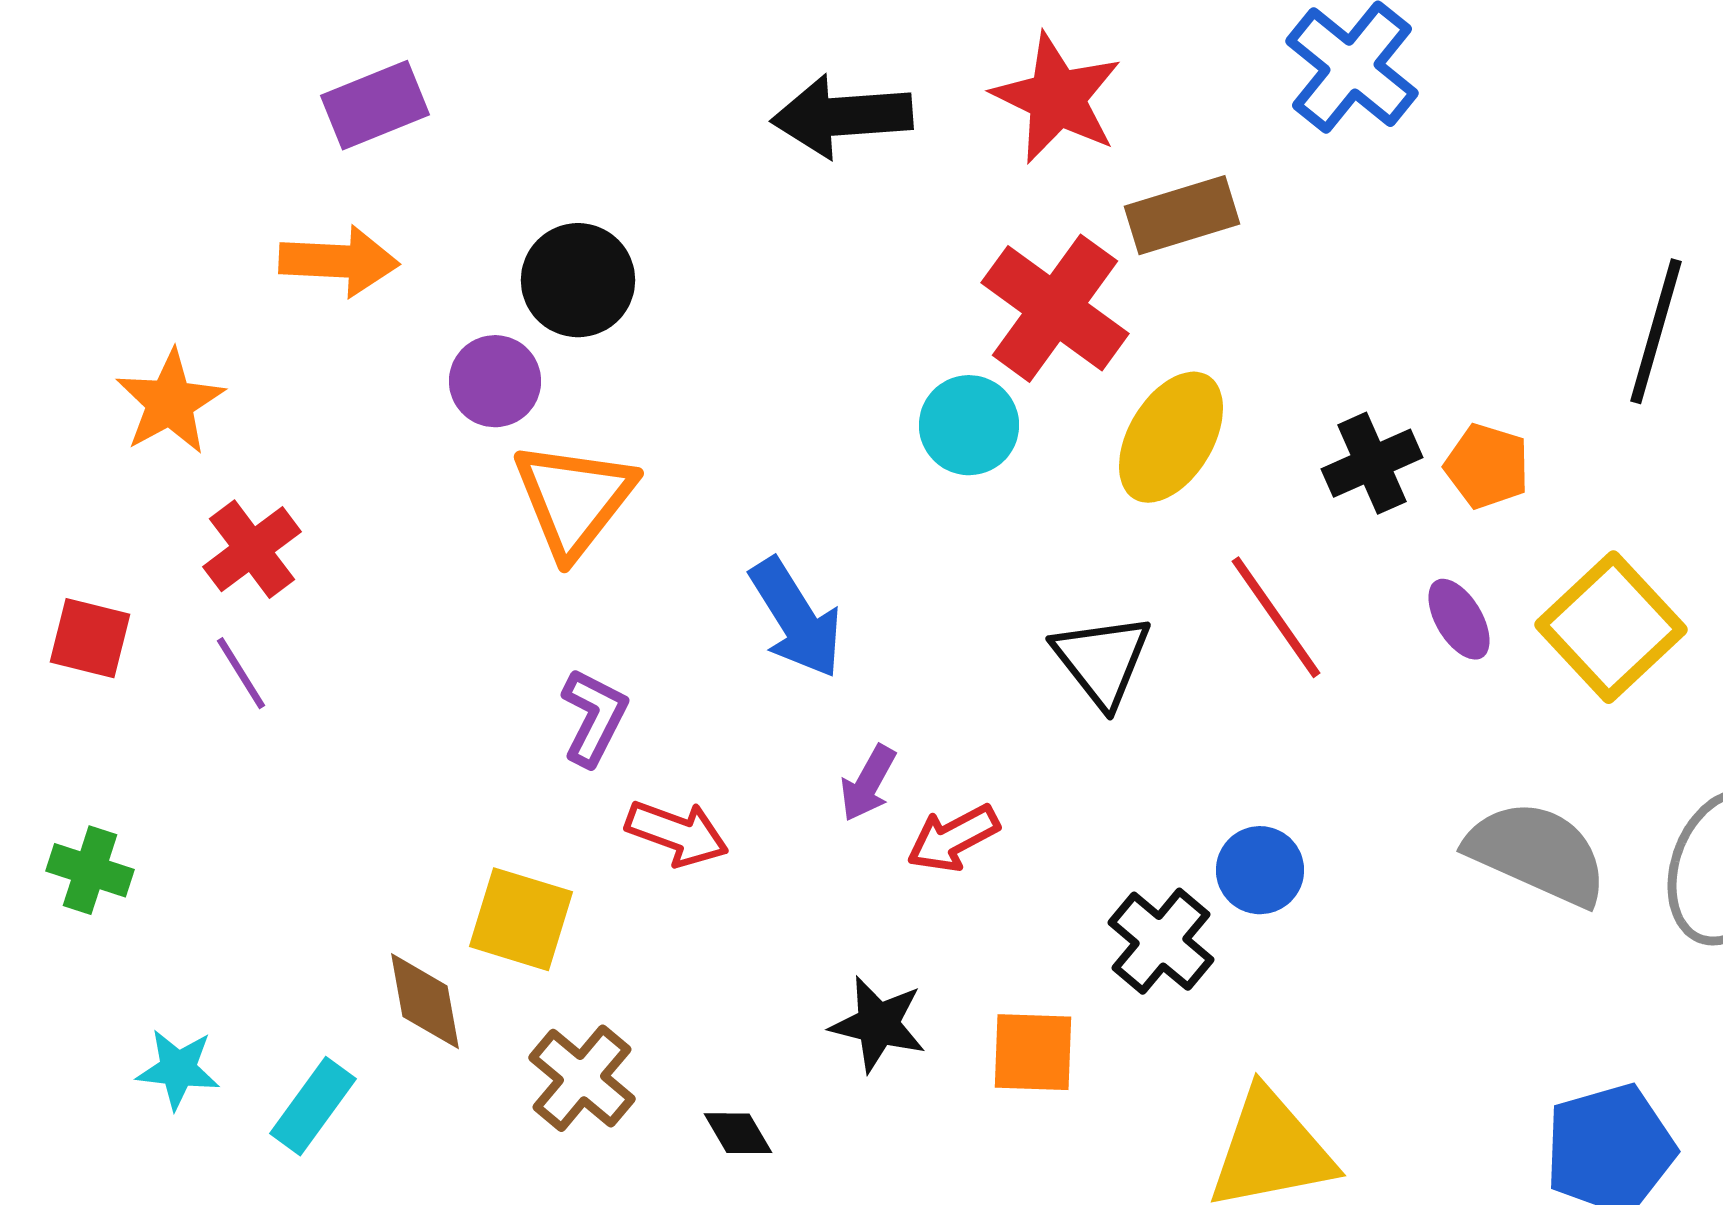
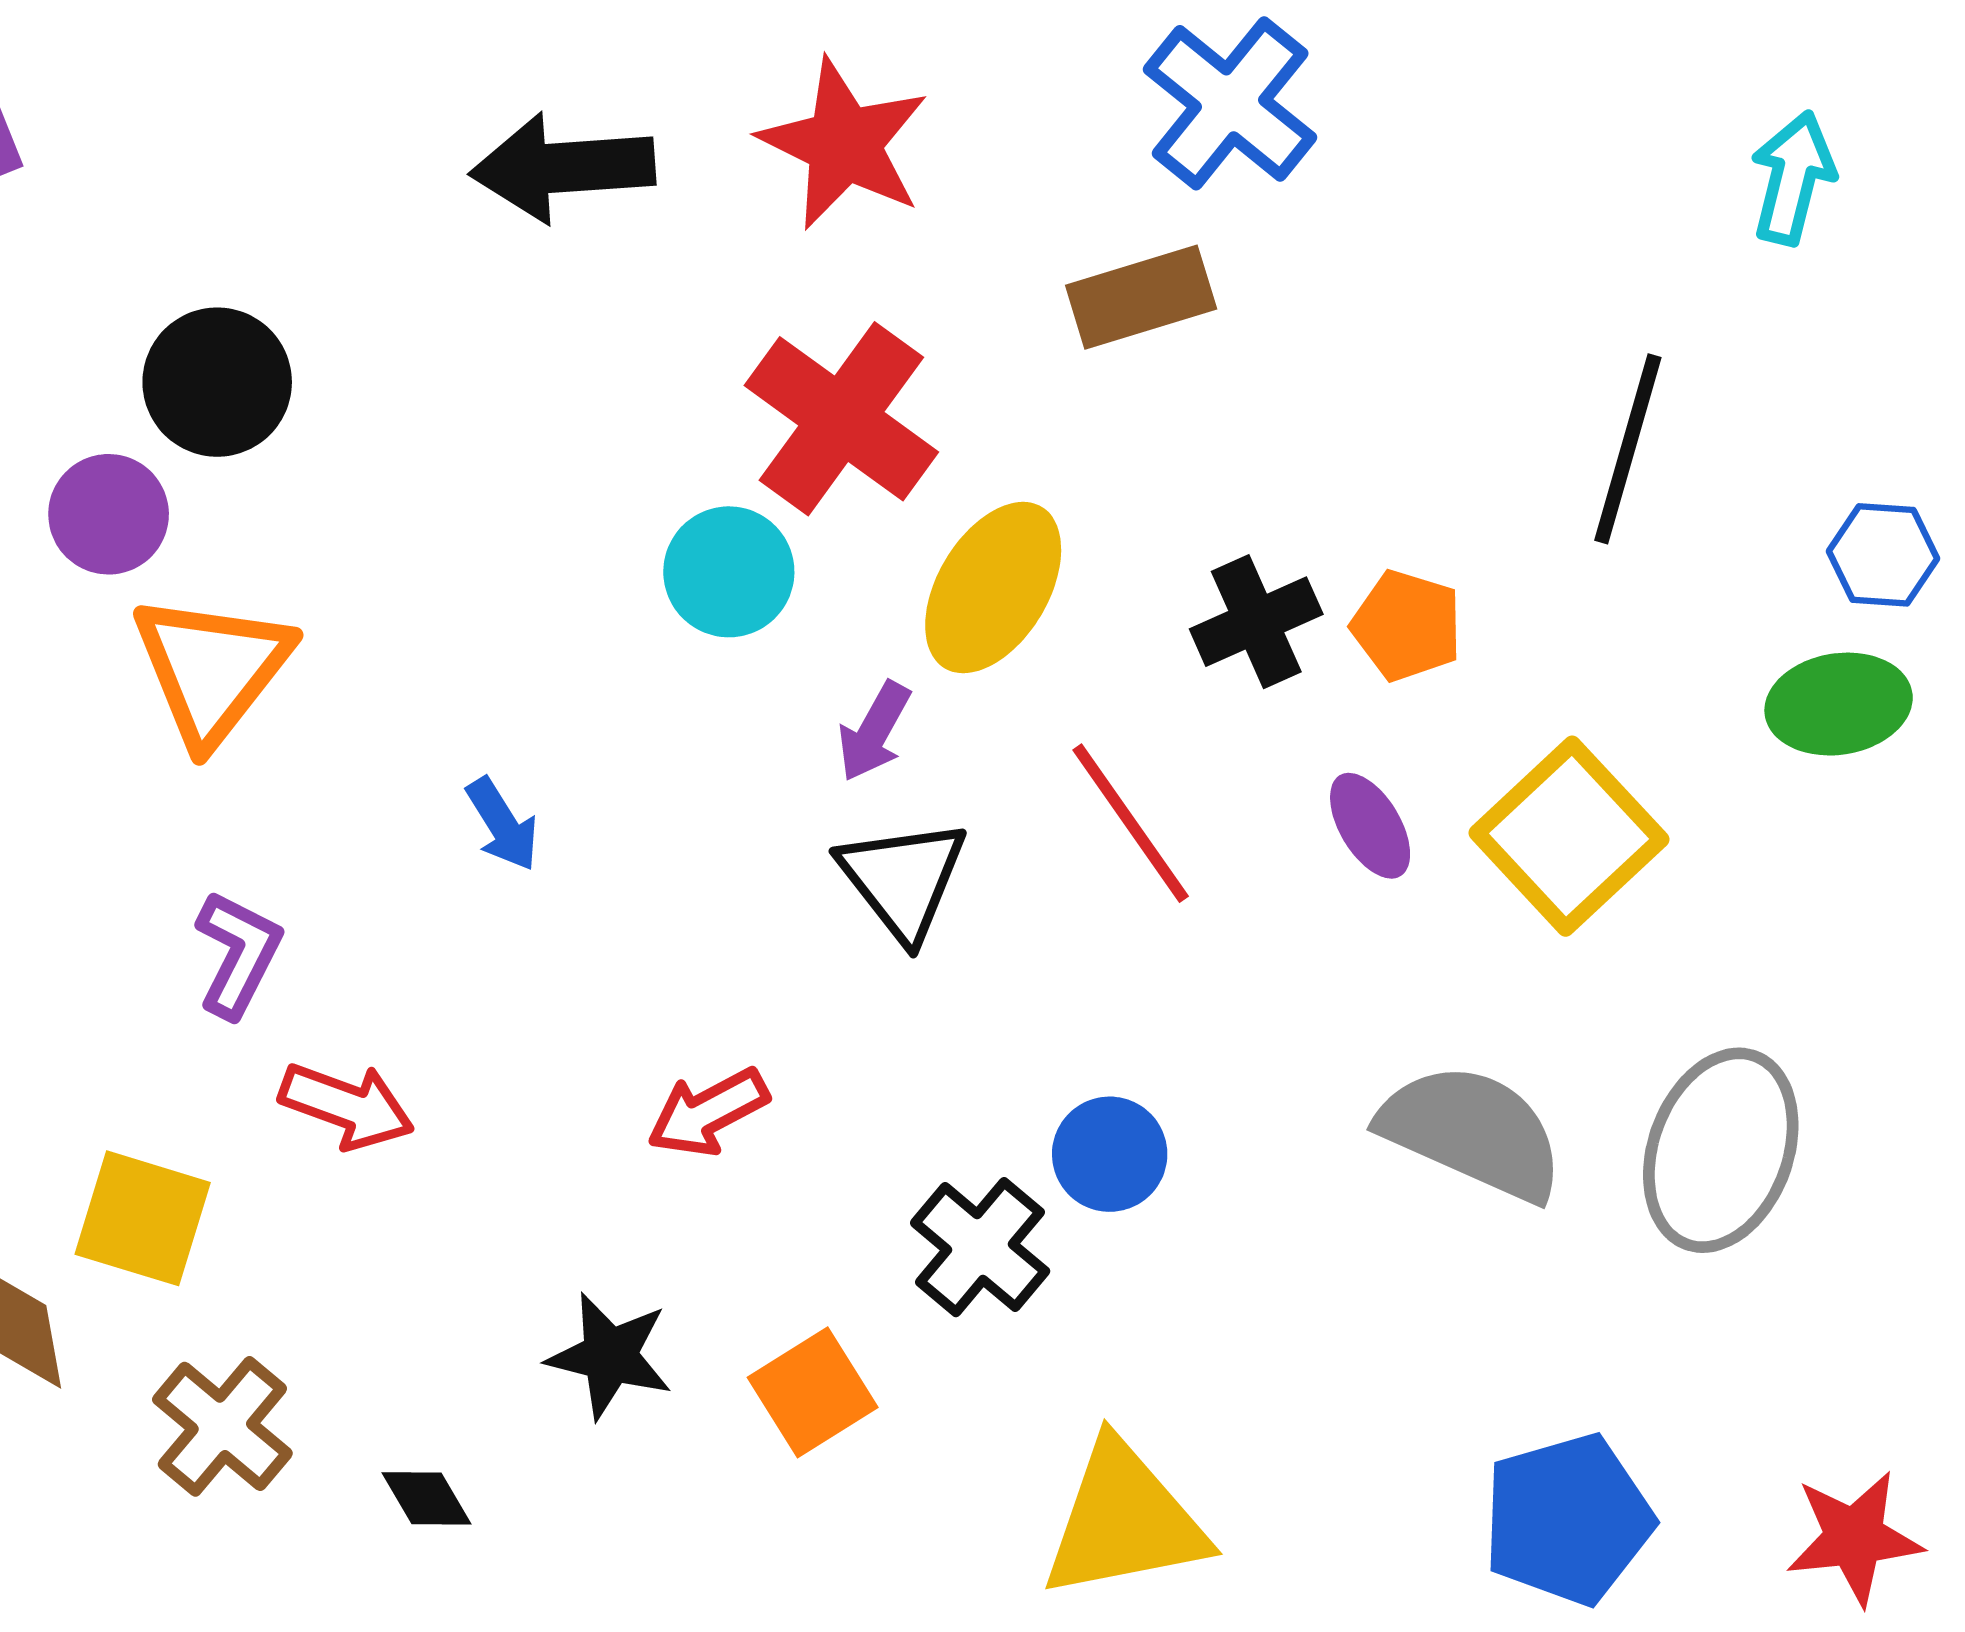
brown rectangle: (1182, 215) -> (1141, 297), moved
blue arrow: (796, 618) -> (502, 824), size x0.6
purple arrow: (868, 783) -> (874, 732), moved
orange square: (1033, 1052) -> (813, 1392), turned -34

